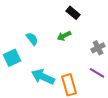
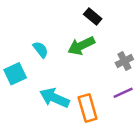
green arrow: (64, 36) -> (81, 46), size x1.5
purple line: (97, 73) -> (123, 93), turned -56

